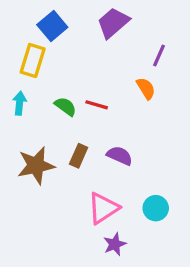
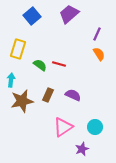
yellow rectangle: (33, 60) -> (18, 49), moved
orange semicircle: (146, 88) -> (99, 54), moved
cyan arrow: (20, 103) -> (11, 80), moved
purple star: (115, 244) -> (82, 149), moved

